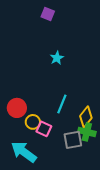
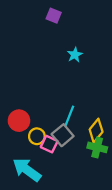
cyan star: (57, 58) -> (75, 55), moved
gray square: (73, 140) -> (63, 135), moved, turned -30

